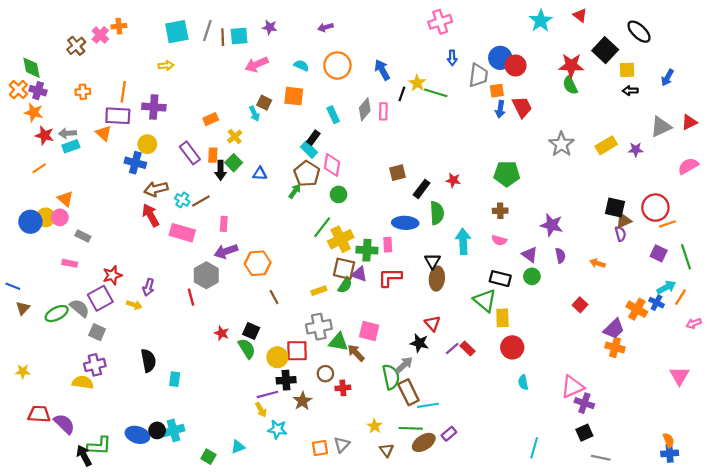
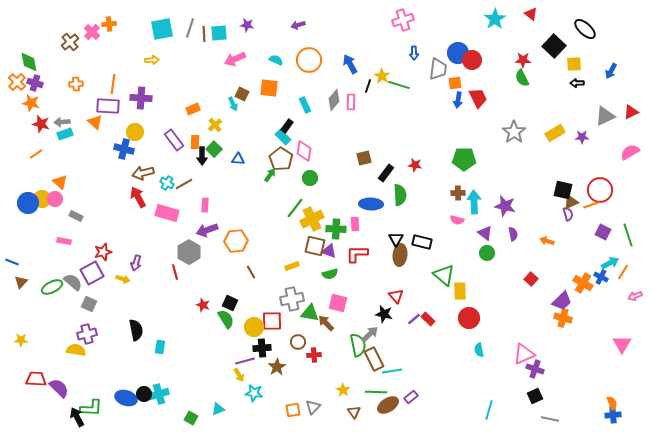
red star: (571, 65) -> (523, 60), size x0.7
orange line: (667, 224) -> (591, 205), moved
cyan arrow: (463, 241) -> (474, 202), moved
black rectangle: (500, 279) -> (422, 242), moved
green semicircle: (345, 285) -> (330, 274), moved, turned 42

